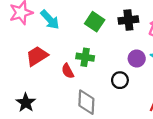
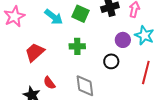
cyan arrow: (50, 20) -> (54, 17), moved
red semicircle: (68, 71) -> (49, 83), moved

